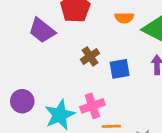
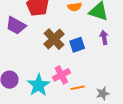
brown cross: (90, 56) -> (54, 39), size x1.5

